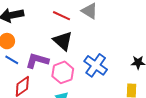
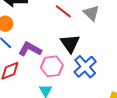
black triangle: (63, 41) -> (70, 44), moved

